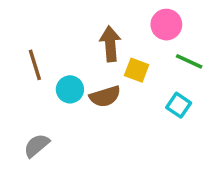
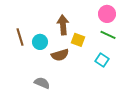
pink circle: (166, 25) -> (107, 14), moved
cyan circle: (70, 89) -> (40, 42), moved
gray semicircle: (37, 146) -> (42, 83), moved, turned 63

